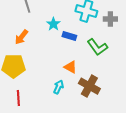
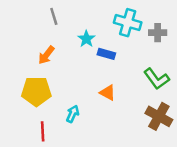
green L-shape: (97, 47) -> (156, 79), moved
brown cross: (89, 86) -> (159, 116), moved
cyan arrow: (58, 87) -> (73, 114), moved

